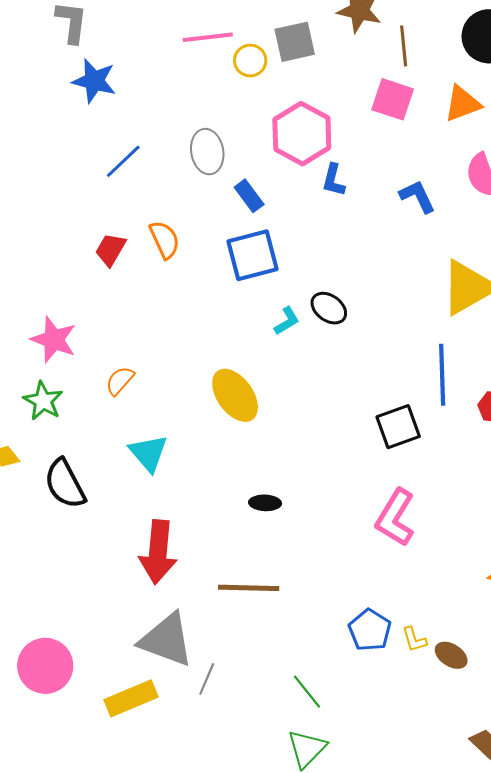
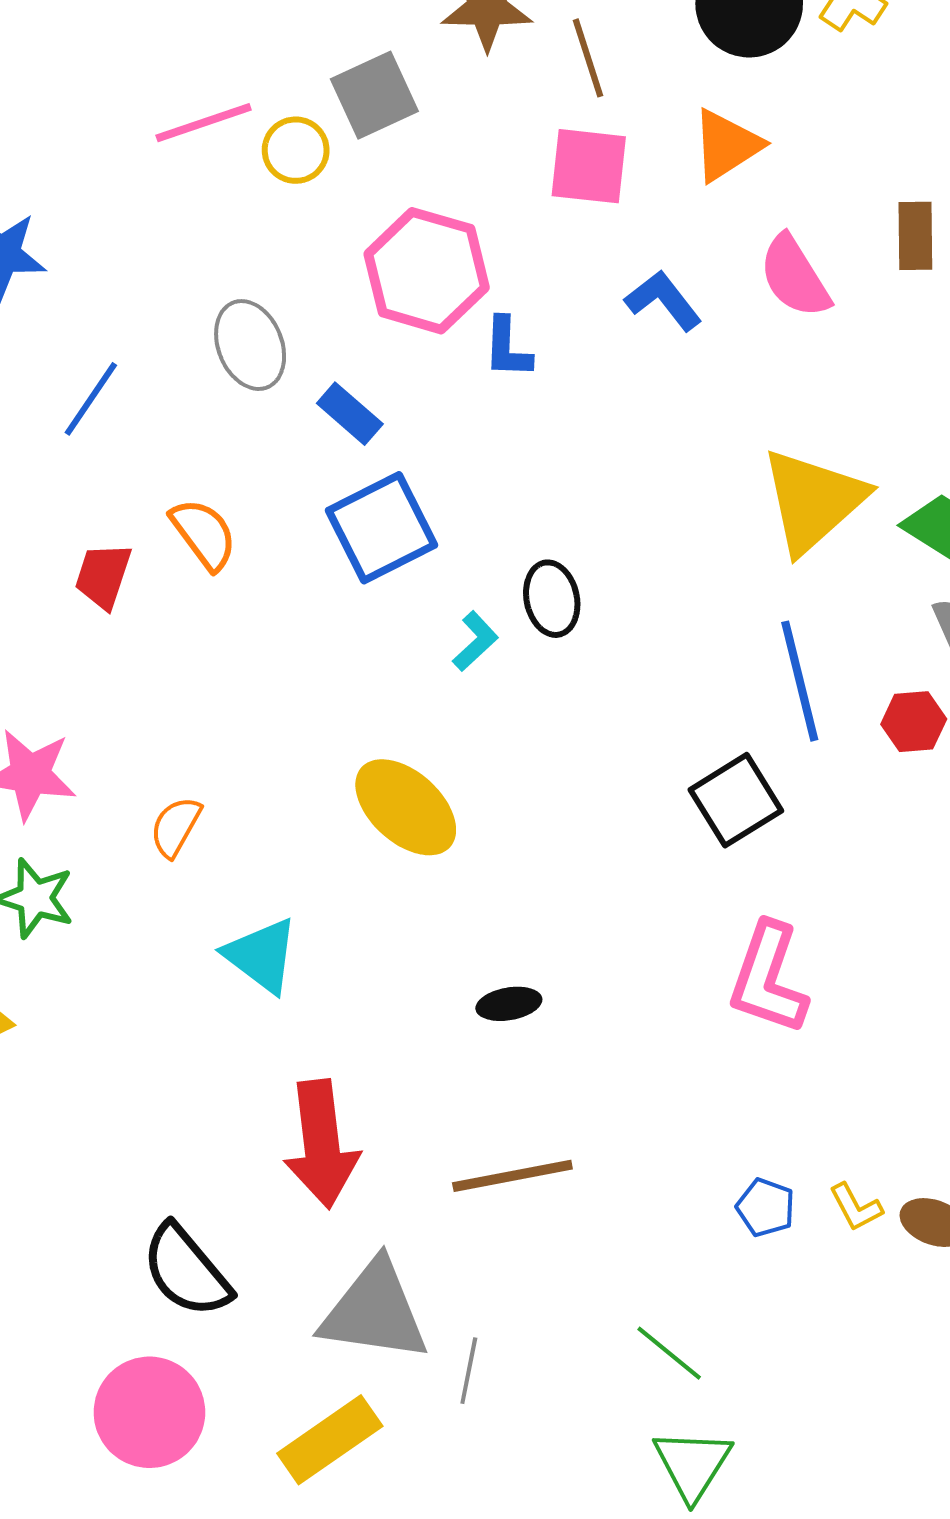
blue L-shape: (417, 196) -> (663, 300), moved
black ellipse: (329, 308) -> (552, 599), turned 54
black semicircle: (65, 484) -> (186, 1271), moved
blue pentagon: (370, 630) -> (766, 1208), size x0.7

